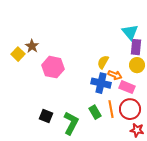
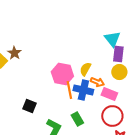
pink hexagon: (53, 67) -> (62, 74), moved
orange line: (111, 109) -> (69, 90), moved
black square: (46, 116) -> (29, 106), moved

